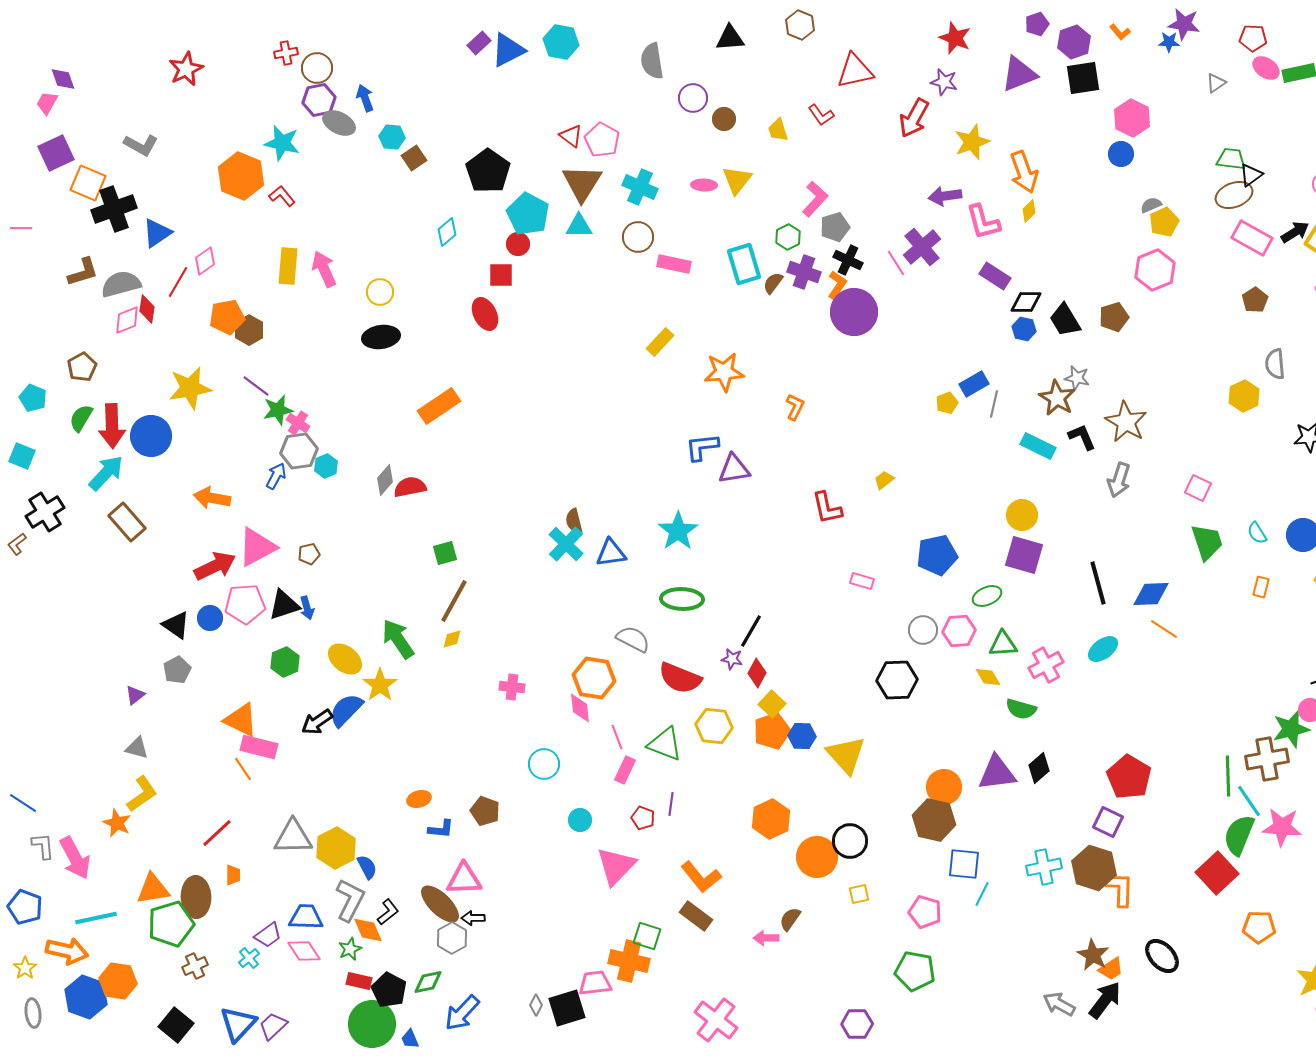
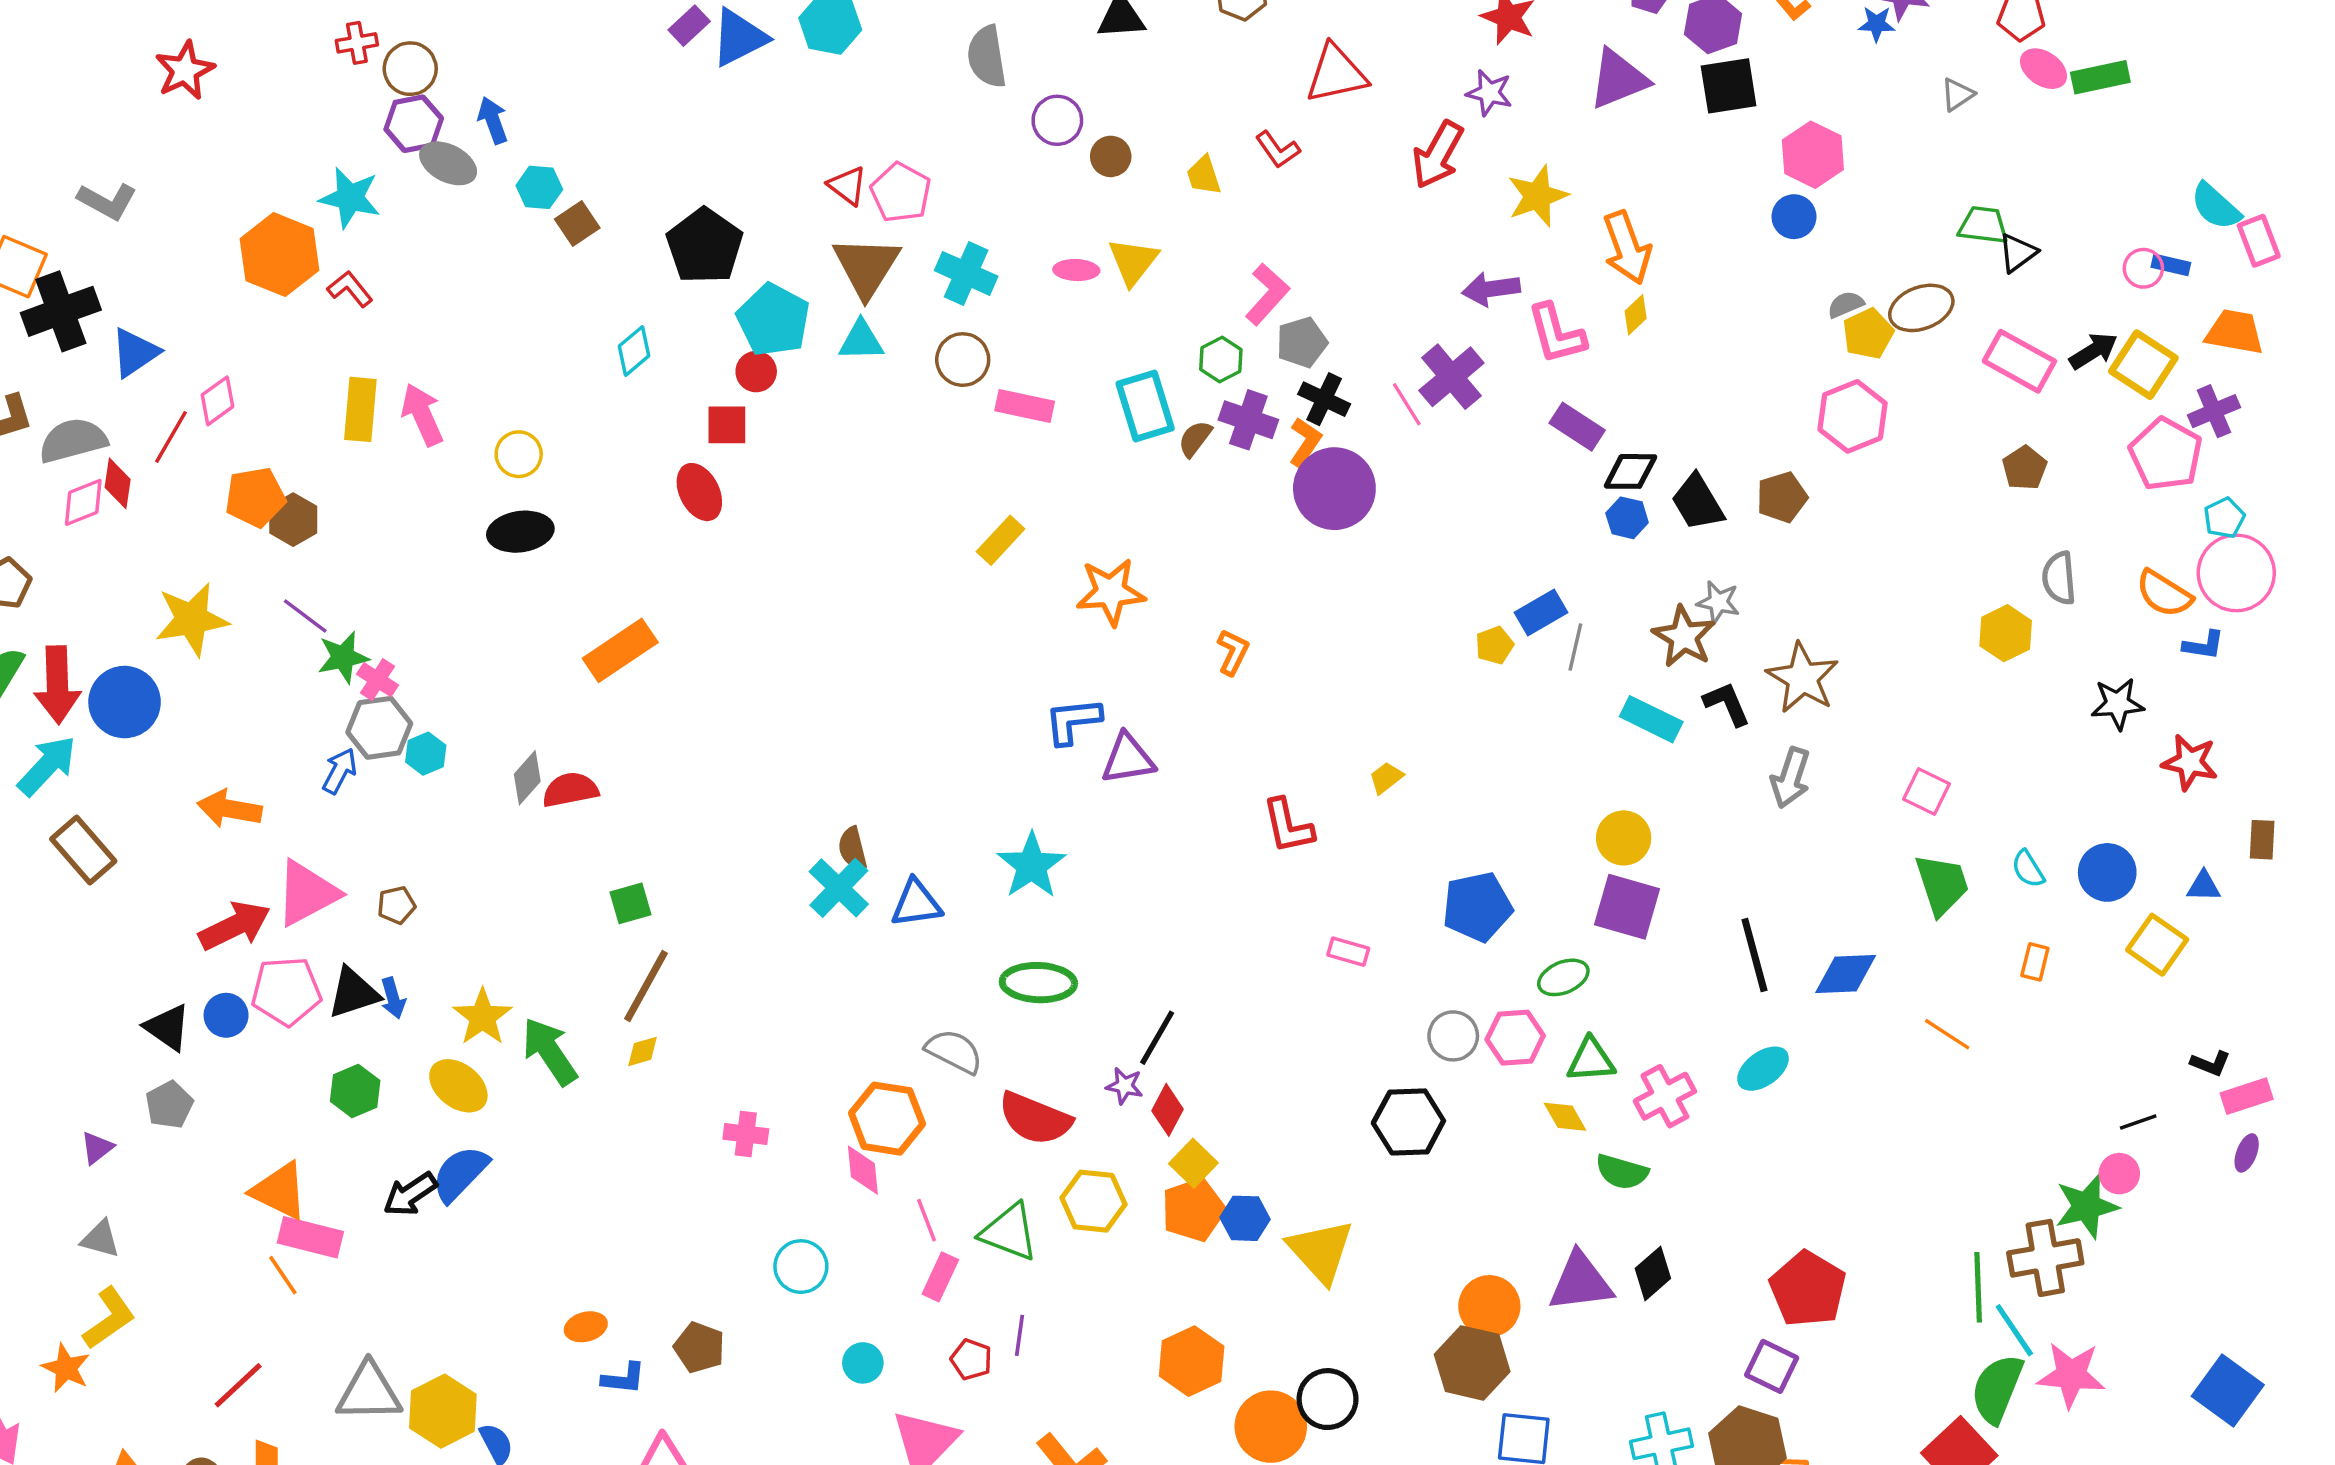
brown ellipse: (1234, 195) -> (1921, 308), moved
orange line: (1164, 629) -> (1947, 1034), moved
yellow star: (380, 685) -> (483, 1017), moved

